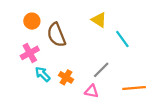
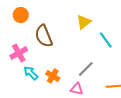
yellow triangle: (99, 20) -> (84, 22), turned 49
orange circle: (32, 21) -> (21, 15), moved

